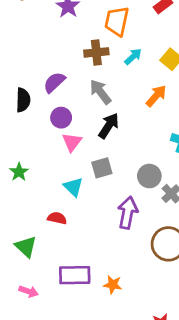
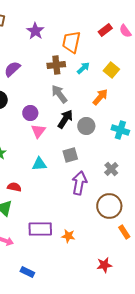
purple semicircle: (54, 82) -> (12, 69), moved
gray square: (102, 168) -> (70, 155), moved
gray circle: (149, 176) -> (86, 126), moved
cyan triangle: (73, 187) -> (39, 164), turned -49
red semicircle: (57, 218) -> (14, 187), moved

